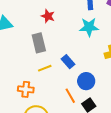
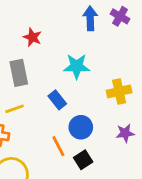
cyan star: (89, 27) -> (77, 66), moved
yellow line: (45, 68) -> (15, 109), moved

